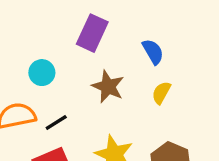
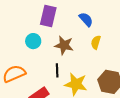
cyan circle: (42, 73) -> (33, 41), moved
black line: (56, 123) -> (57, 70), moved, turned -48

